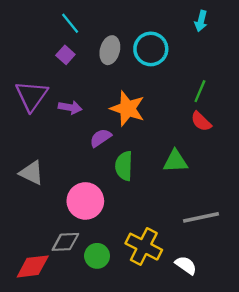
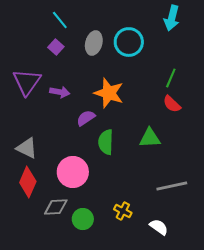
cyan arrow: (201, 21) -> (172, 18), size x1.4
yellow cross: (144, 247) -> (123, 211), size x0.6
red diamond: (33, 266) -> (28, 182), moved, turned -60

